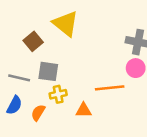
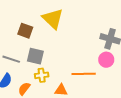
brown square: (33, 41) -> (25, 31), turned -35

